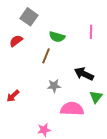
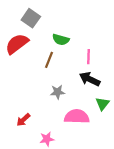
pink line: (91, 32) -> (89, 57), moved
red semicircle: (16, 41) -> (17, 44), size x1.6
red arrow: (13, 96) -> (23, 120), moved

